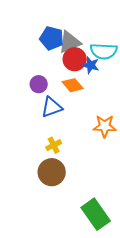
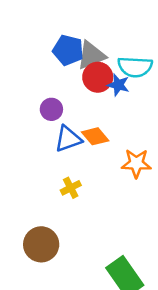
orange diamond: (73, 85) -> (95, 136), moved
brown circle: (52, 172) -> (41, 244), moved

